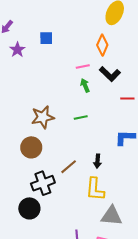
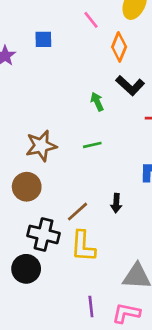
pink line: (83, 66) -> (91, 20), moved, turned 64
black cross: (43, 183) -> (44, 234), turned 35
yellow L-shape: (95, 189) -> (83, 246), moved

